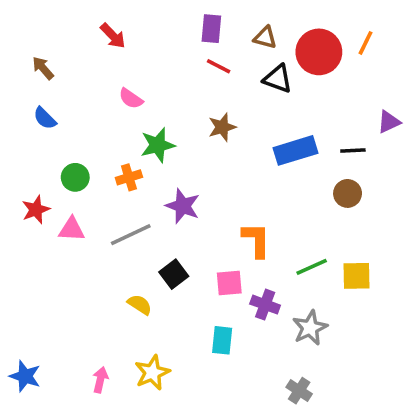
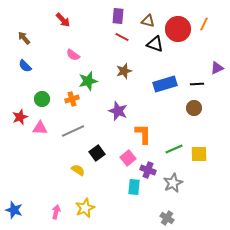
purple star: (183, 206) -> (118, 111), moved
pink square: (229, 283) -> (128, 158), turned -35
cyan rectangle: (222, 340) -> (134, 187), moved

